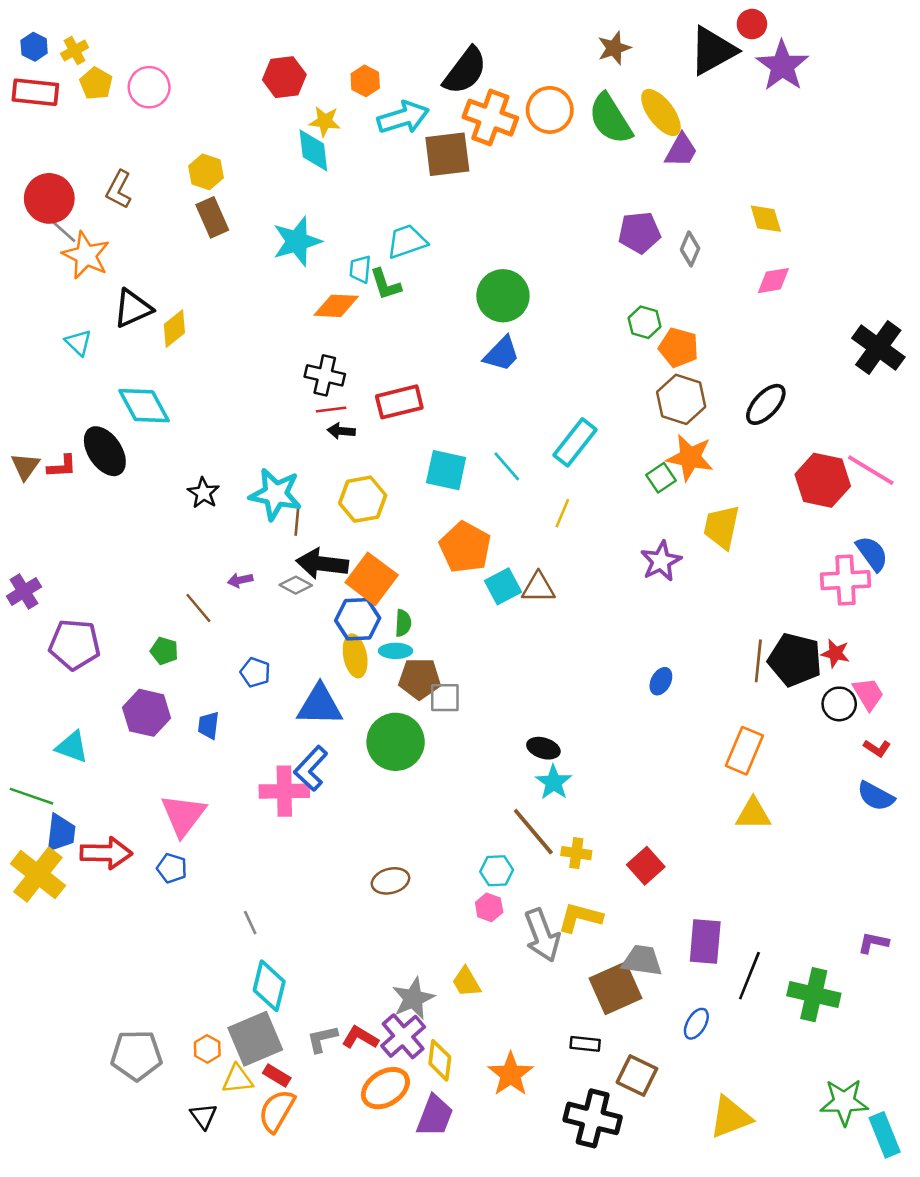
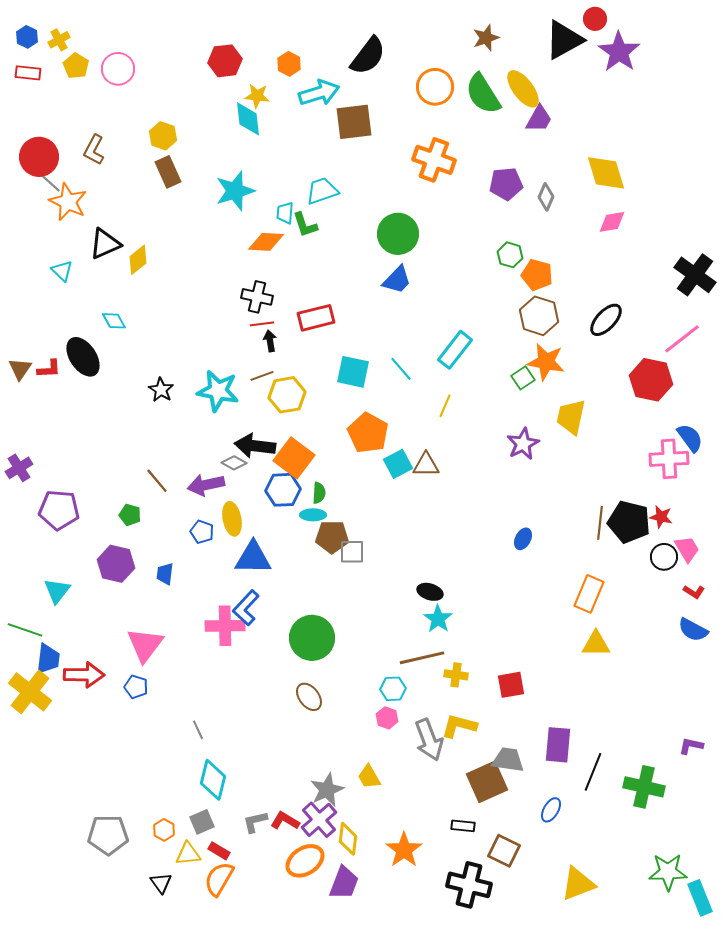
red rectangle: (35, 92) -> (28, 73), size x0.7
orange cross: (490, 118) -> (434, 160), moved
yellow diamond: (766, 219) -> (606, 173), size x1.5
cyan diamond: (144, 406) -> (114, 321), size x0.6
black arrow: (341, 431) -> (270, 341), turned 75
pink line: (871, 470) -> (682, 339), moved, turned -69
brown line: (297, 521) -> (262, 376), moved, turned 65
purple arrow: (240, 580) -> (206, 485), moved, size x1.8
yellow ellipse: (355, 656) -> (232, 519), moved
green circle: (396, 742) -> (312, 638), moved
cyan triangle: (72, 747) -> (57, 591), turned 48
brown line: (533, 832) -> (422, 658), turned -63
red square: (646, 866) -> (511, 685), turned 32
brown ellipse: (390, 881) -> (309, 697), turned 68
gray square: (255, 1039) -> (202, 822), size x0.6

